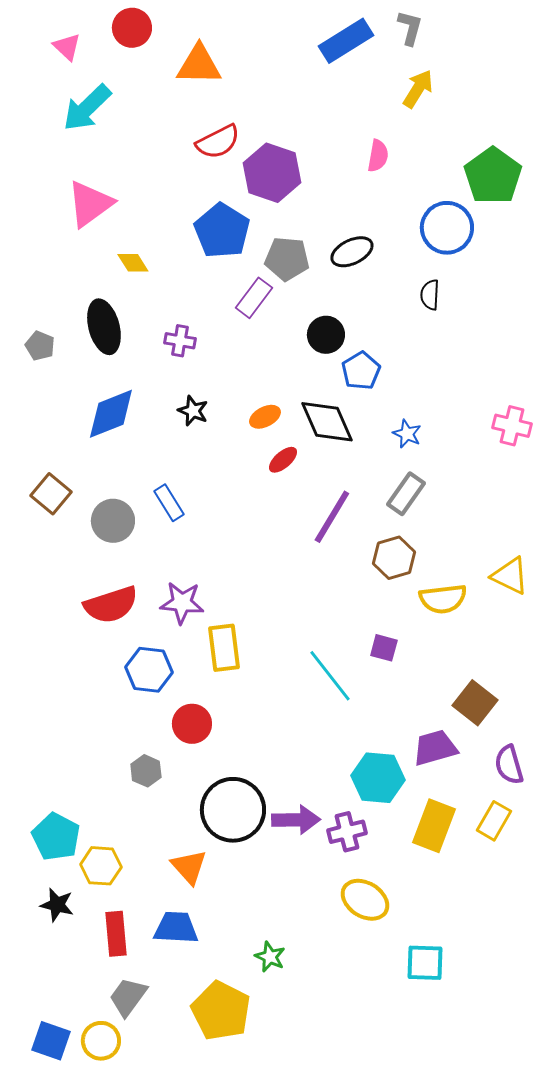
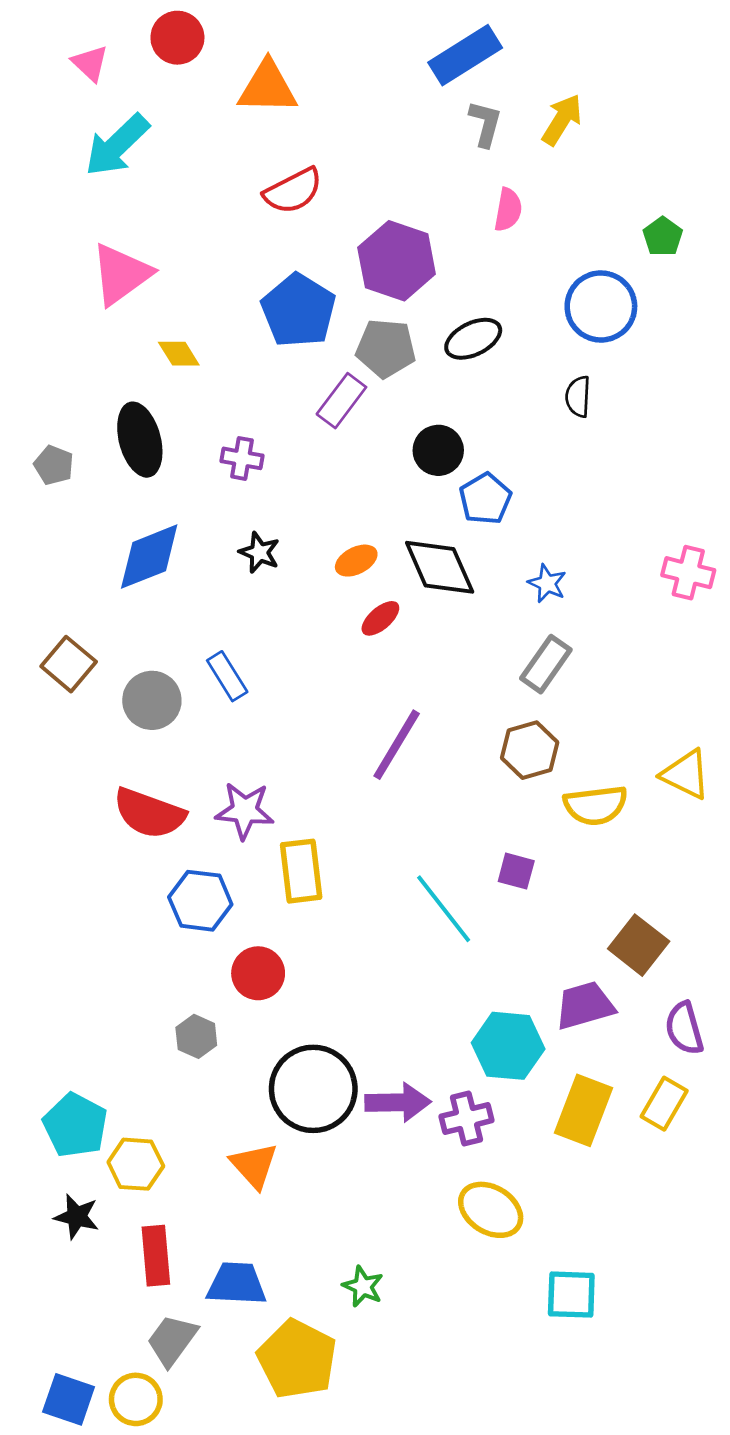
gray L-shape: (410, 28) -> (485, 124), moved
purple hexagon: (272, 173) -> (397, 261), moved
green pentagon: (493, 176) -> (663, 237), size x0.5
purple line: (332, 517) -> (397, 745), moved
red semicircle: (111, 605) -> (149, 813), turned 38
blue trapezoid: (176, 928) -> (237, 1284), moved

